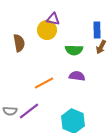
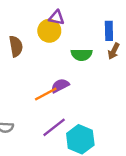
purple semicircle: (77, 76) -> (60, 86), moved, turned -35
purple line: (29, 111) -> (54, 127), moved

